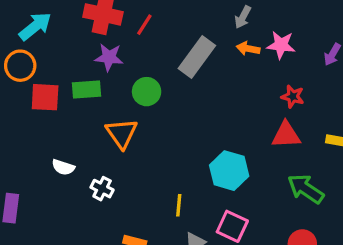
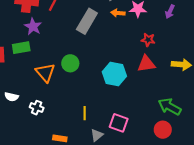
purple star: (109, 57) -> (33, 27), turned 30
green circle: (147, 92) -> (70, 63), moved
cyan hexagon: (229, 171) -> (114, 74), moved
green arrow: (306, 189) -> (170, 107), moved

